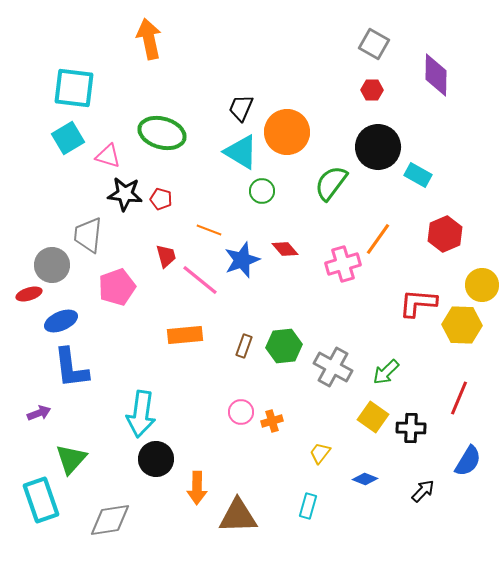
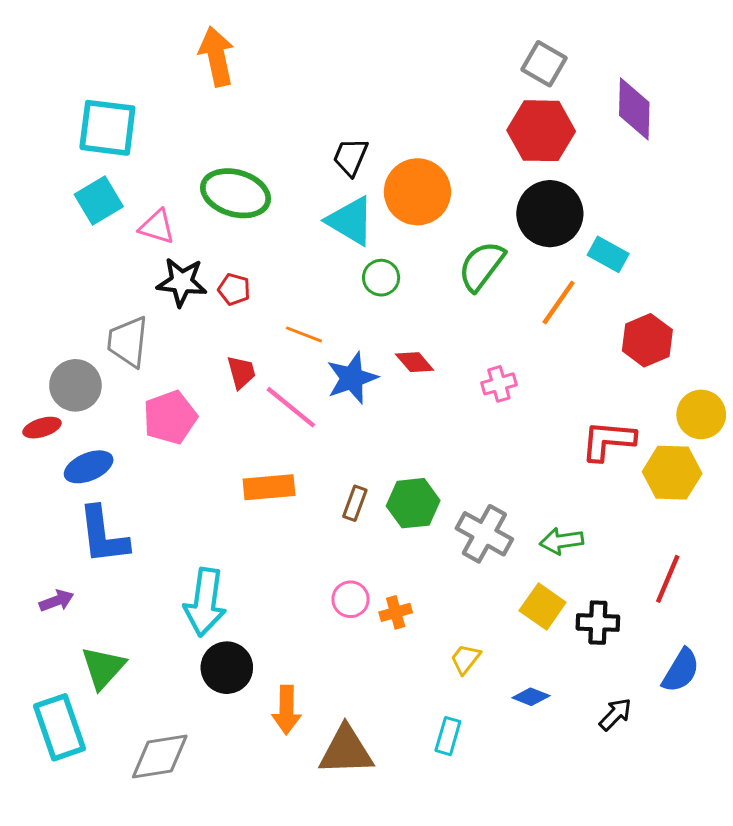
red hexagon: (372, 90) -> (541, 131), size x2.0
orange line: (378, 239) -> (559, 302), moved
pink cross: (343, 264) -> (499, 384), size x0.7
green arrow: (386, 372) -> (561, 541), turned 36

